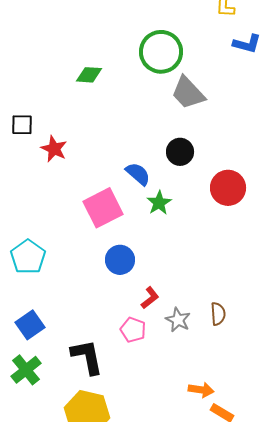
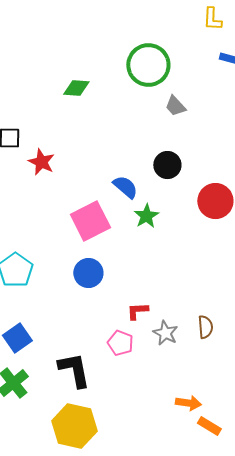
gray trapezoid: (188, 93) -> (175, 106), size x0.6
blue circle: (120, 260) -> (88, 273), moved
red L-shape: (150, 298) -> (137, 311), turned -145

